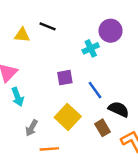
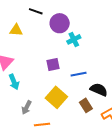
black line: (48, 26) -> (36, 11), moved
purple circle: (111, 31) -> (60, 23), moved
blue line: (95, 90) -> (79, 74), turned -63

